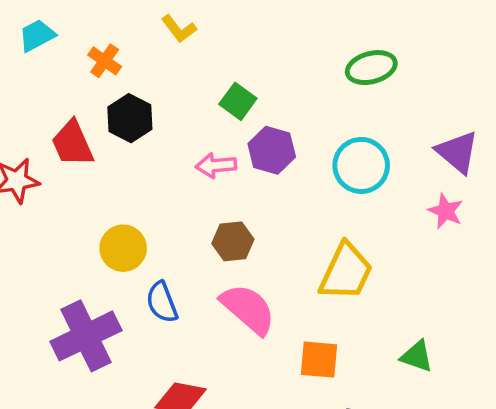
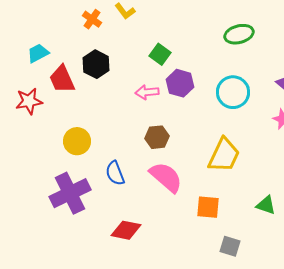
cyan trapezoid: (37, 35) -> (38, 53), moved
orange cross: (105, 61) -> (92, 19), moved
yellow circle: (123, 248) -> (77, 141), moved

